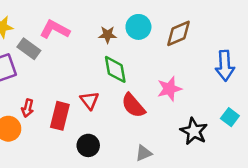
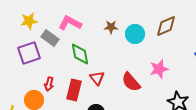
cyan circle: (138, 27) -> (135, 34), moved
green diamond: (115, 69) -> (80, 54), moved

